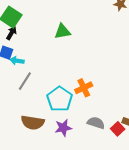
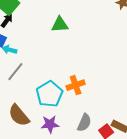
brown semicircle: (33, 123) -> (19, 115), turned 35
gray semicircle: (96, 123) -> (84, 123), turned 90

